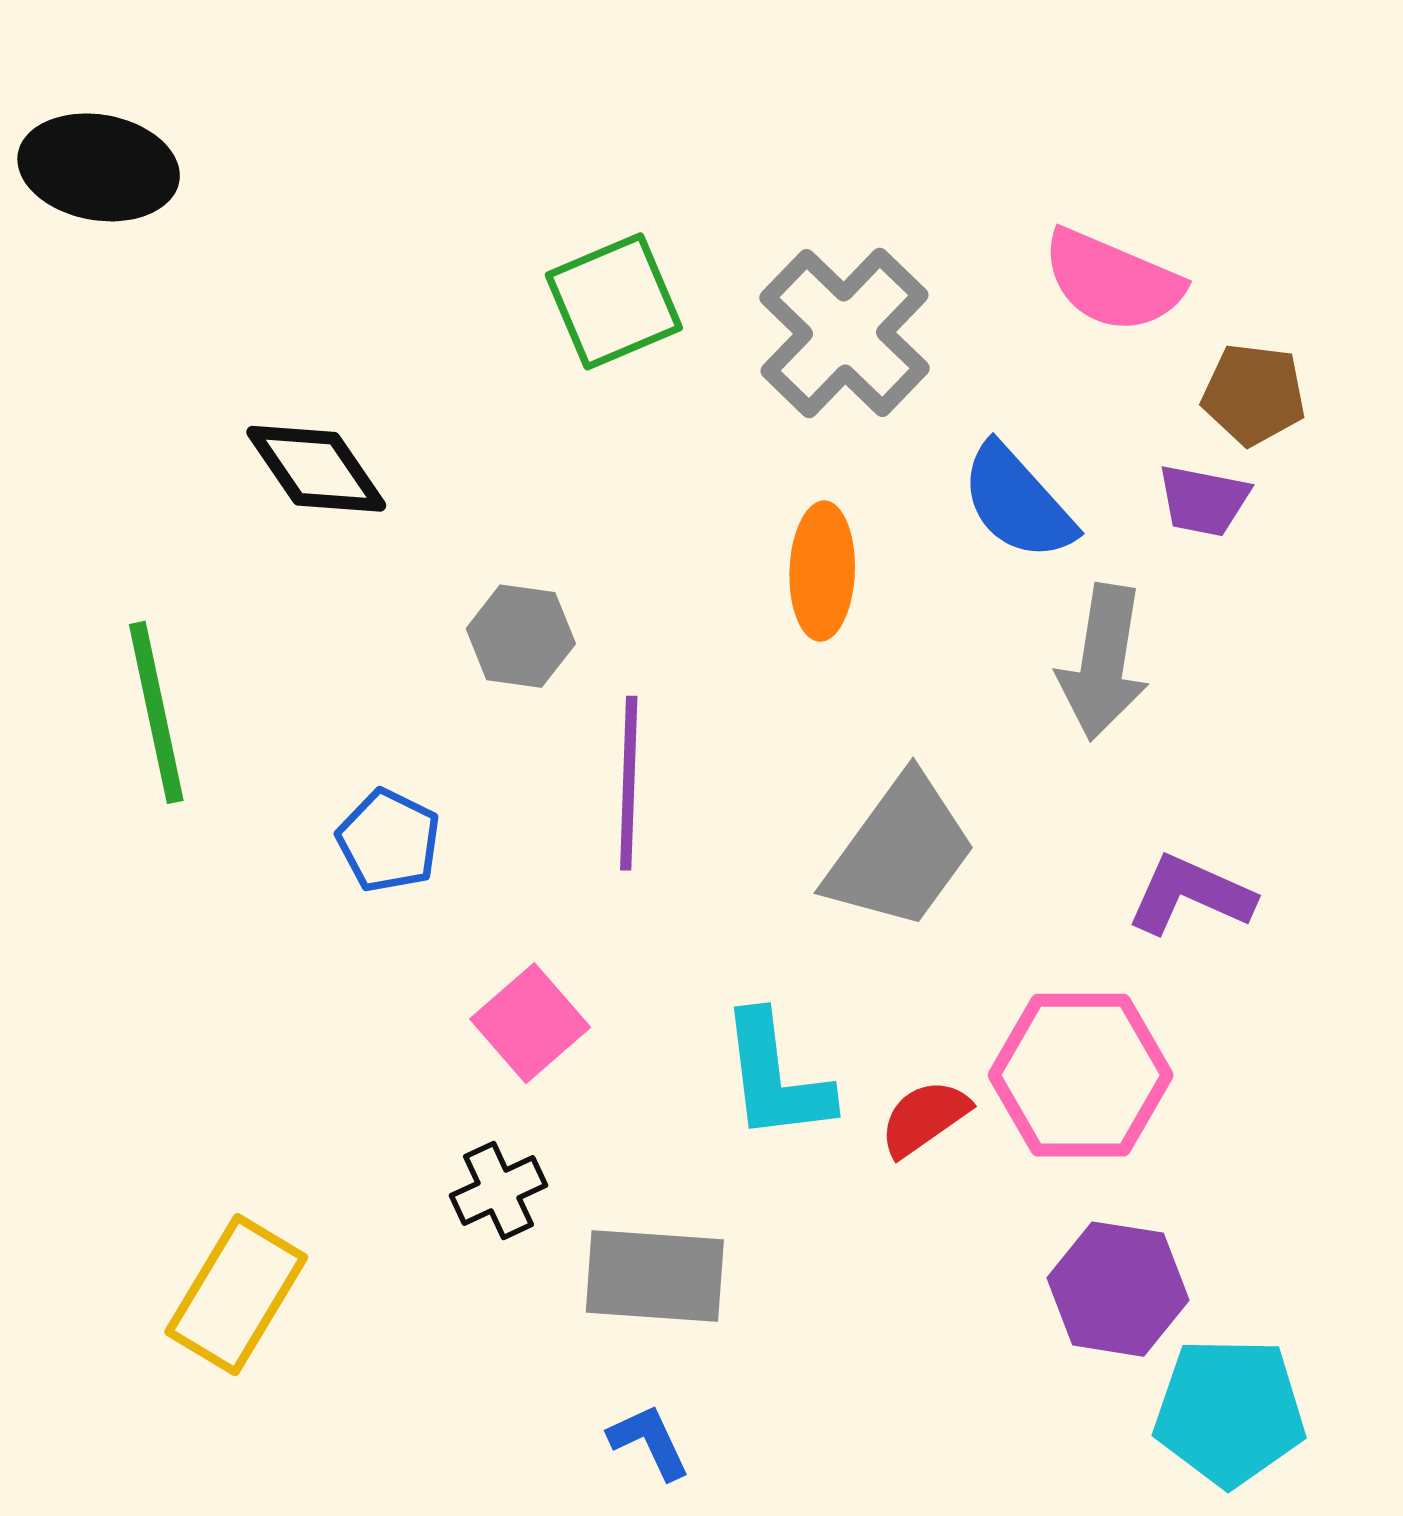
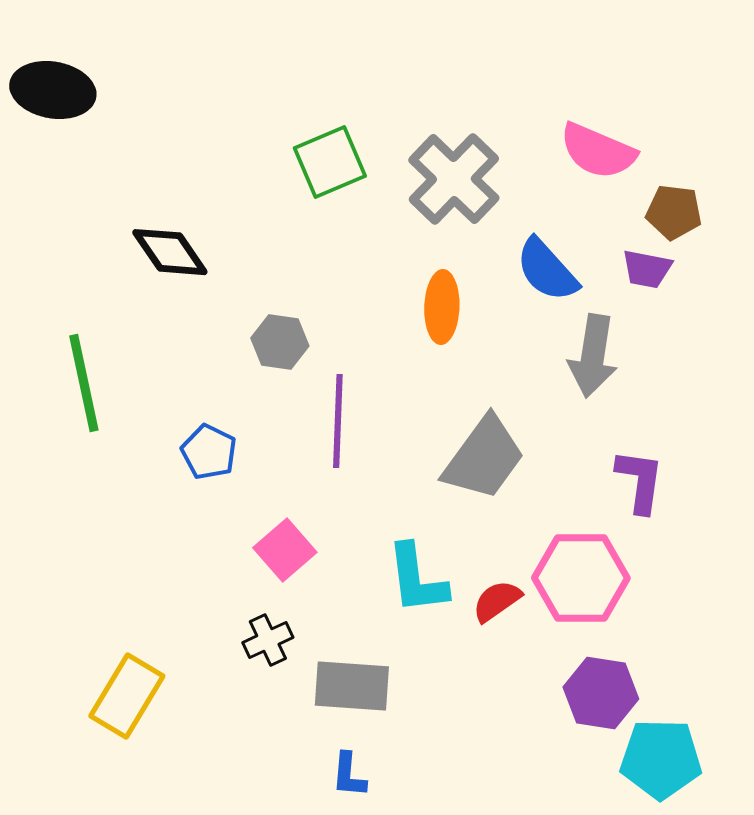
purple L-shape: (1190, 895) -> (640, 481), turned 74
blue L-shape: (649, 1442) -> (349, 775), turned -150

